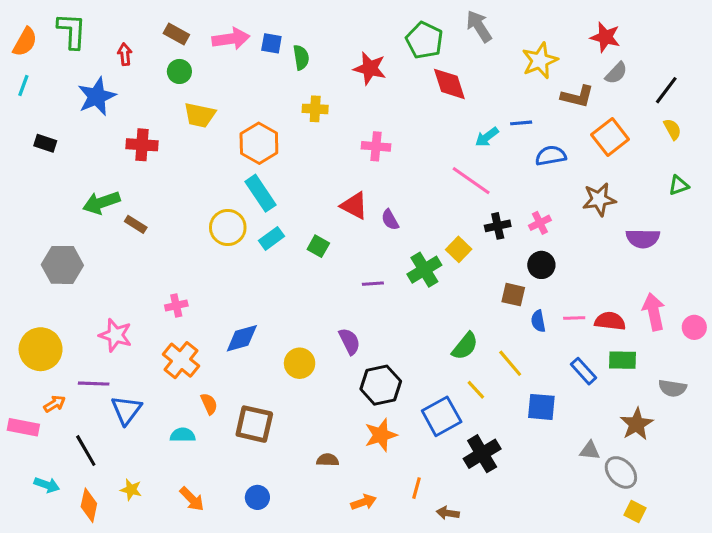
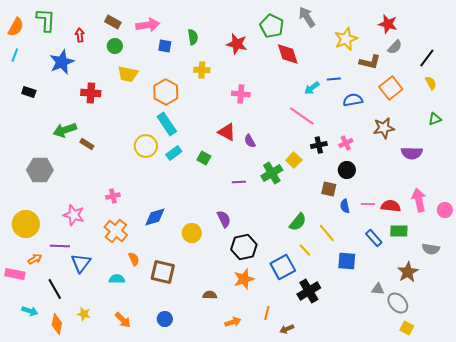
blue square: (271, 43) -> (165, 46), moved
brown arrow: (448, 513) -> (287, 329), turned -32

